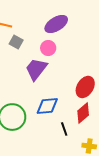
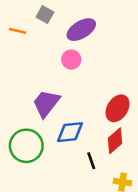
gray square: (16, 42) -> (45, 15), moved
purple trapezoid: (36, 69) -> (46, 103), moved

